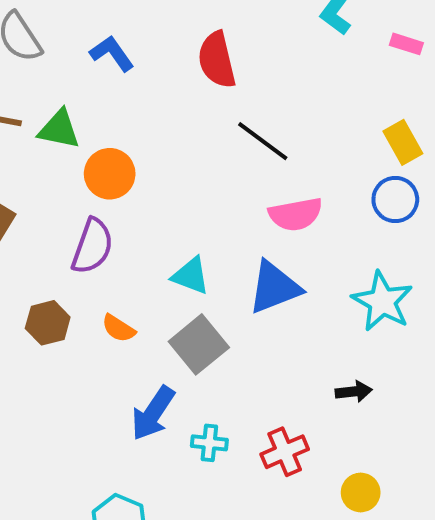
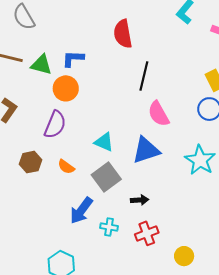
blue L-shape: (112, 53) -> (73, 59), moved, turned -55
black line: (263, 141) -> (144, 76), turned 64
pink semicircle: (296, 214) -> (159, 114), turned 68
black arrow: (354, 392) -> (140, 200), moved

